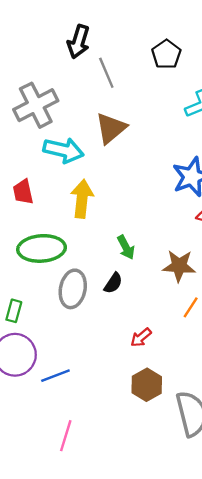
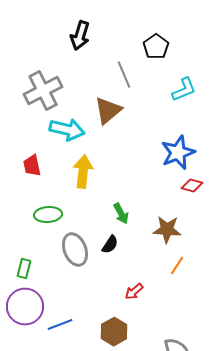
gray line: (106, 73) -> (124, 75), moved
green ellipse: (42, 248) -> (48, 215), size x0.7
gray ellipse: (73, 289) -> (75, 250), turned -32
brown hexagon: (147, 385) -> (114, 332), moved

